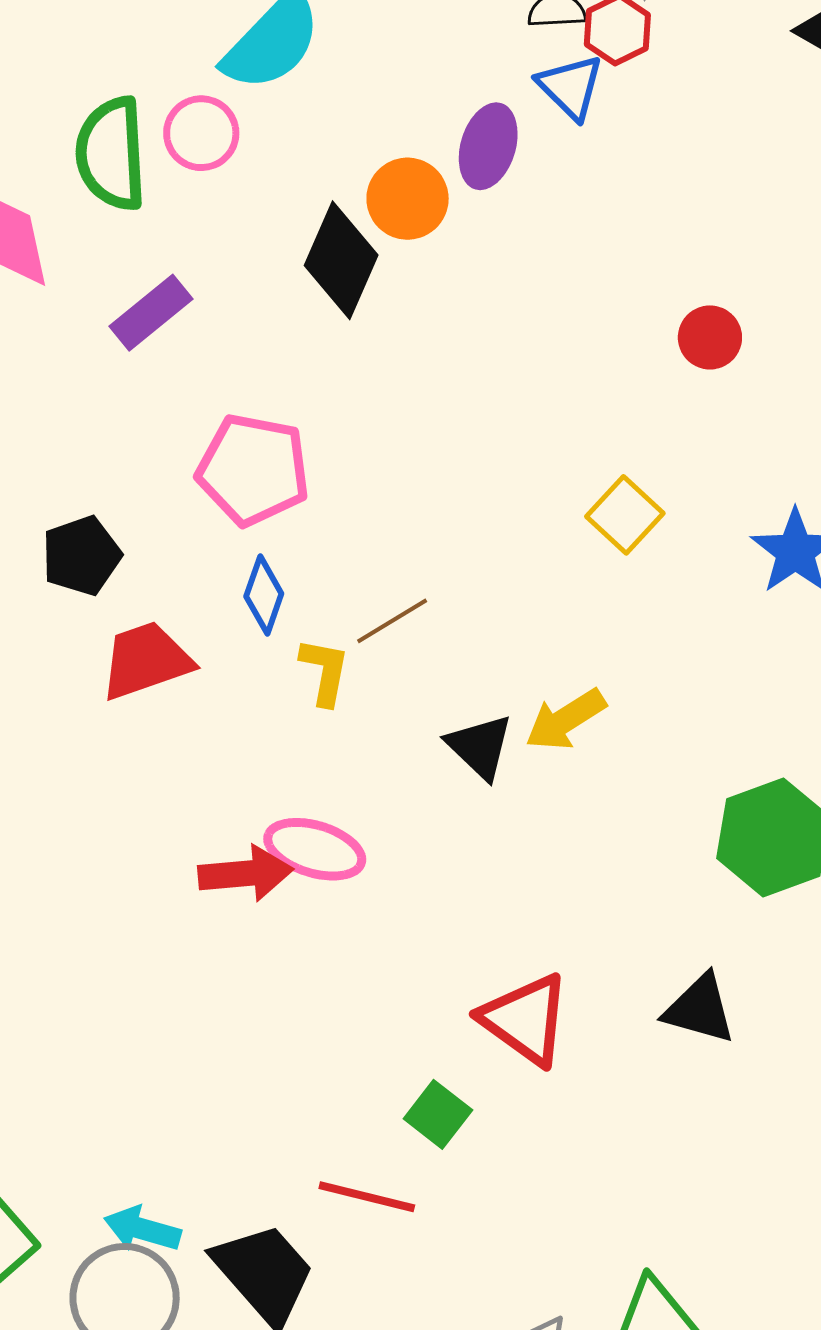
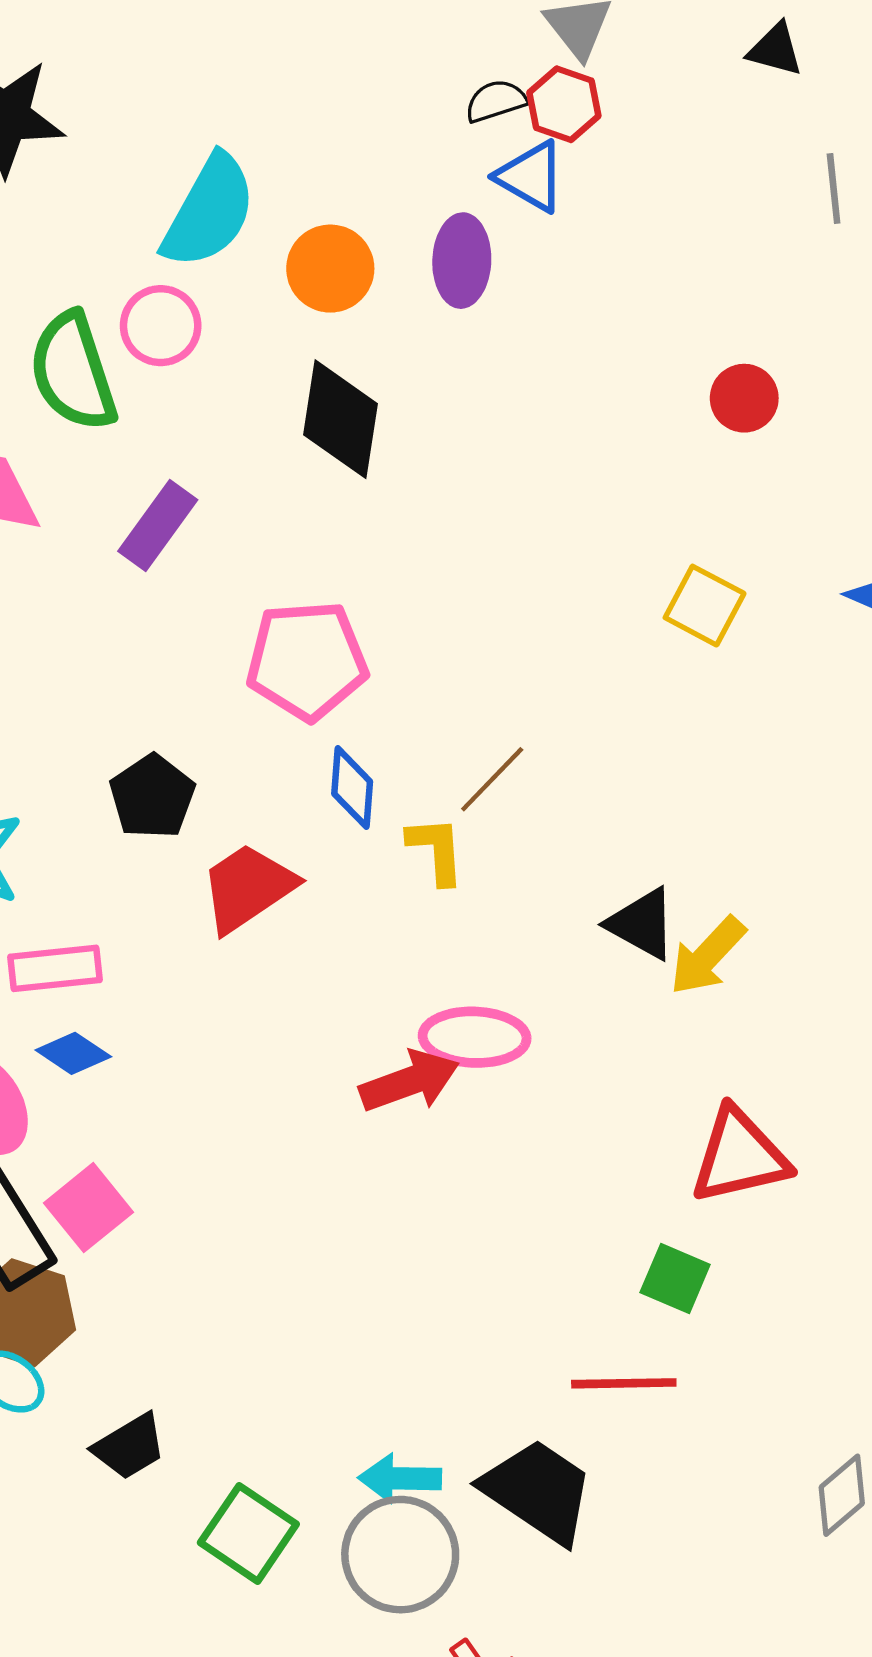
orange circle: (408, 199) -> (330, 269), moved
yellow arrow: (565, 720) -> (707, 956), moved
black triangle: (480, 747) -> (642, 924), moved
red triangle: (525, 1019) -> (739, 1156), turned -34

